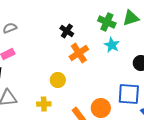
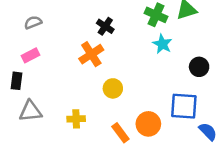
orange cross: (79, 53) -> (91, 54), moved
yellow circle: (58, 80) -> (113, 88), moved

